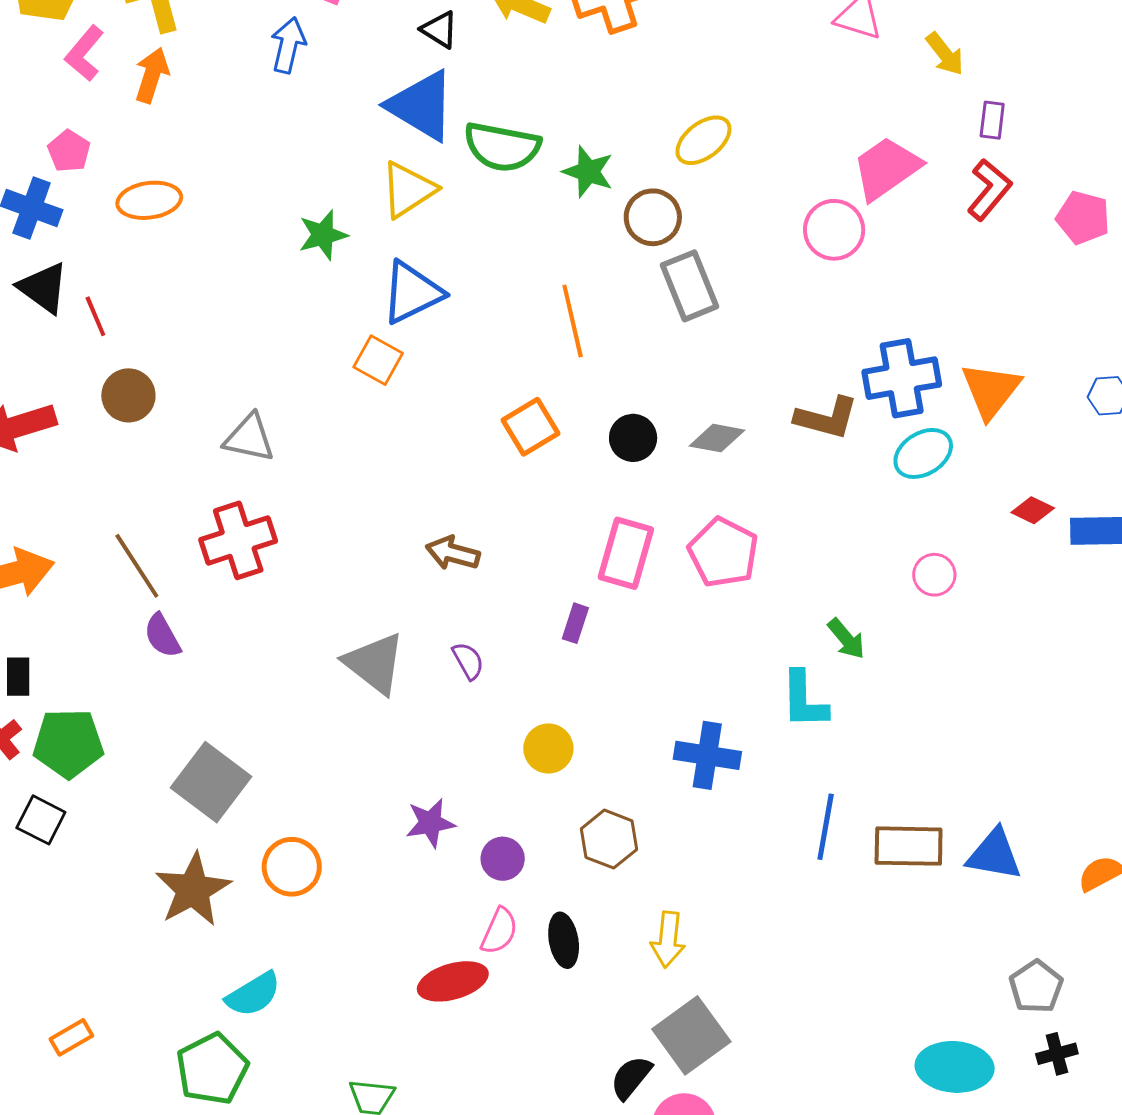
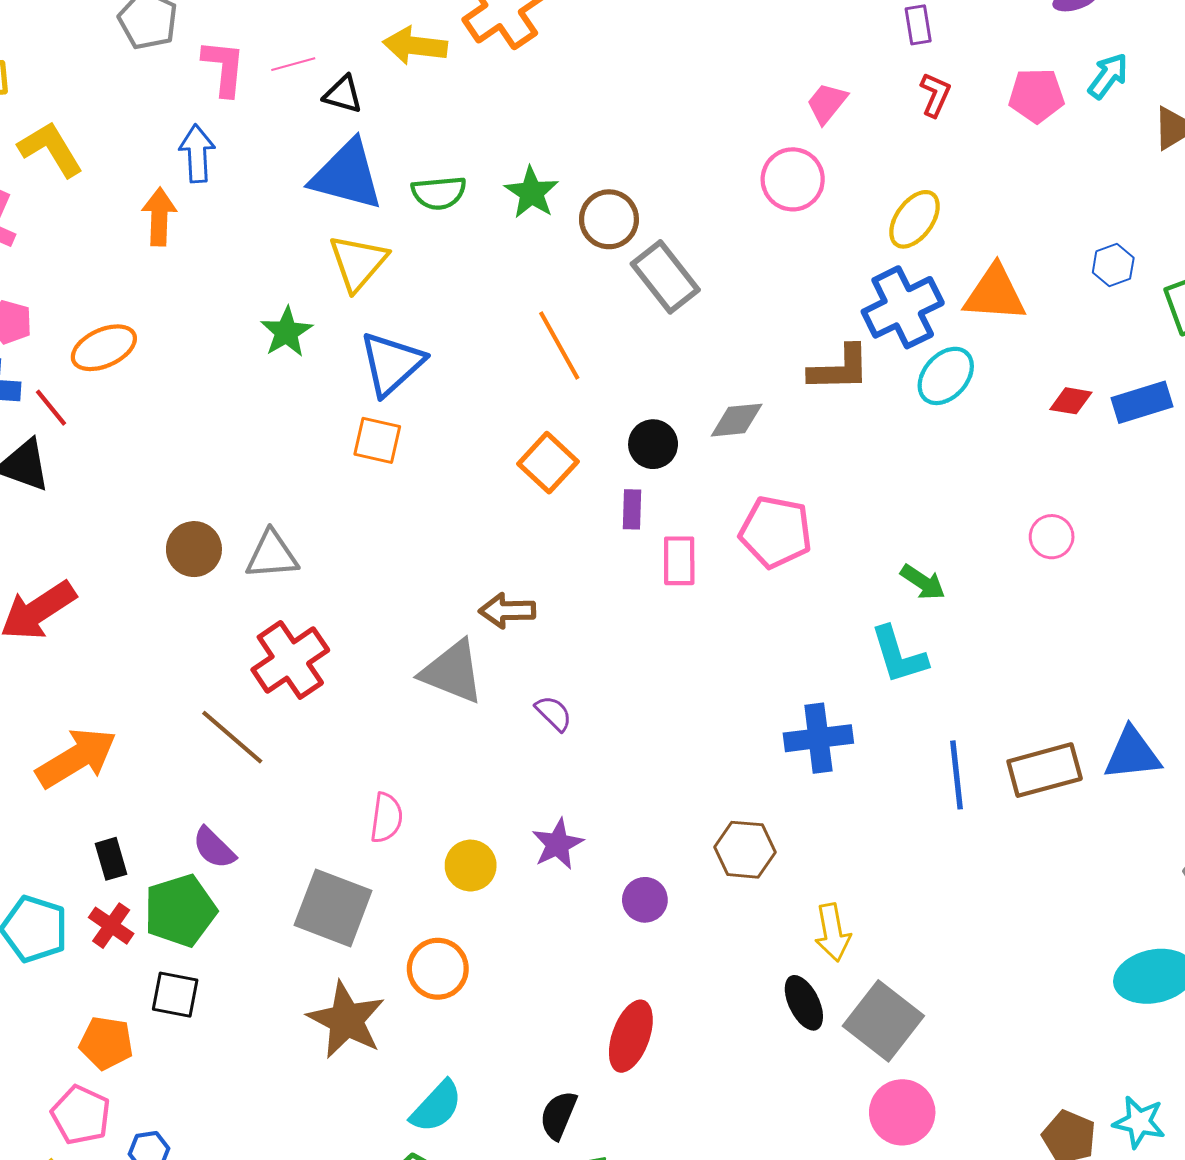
orange arrow: (152, 75) -> (159, 217), moved
yellow ellipse: (703, 140) -> (915, 219), moved
green semicircle: (502, 147) -> (439, 193), size x0.7
pink trapezoid: (886, 168) -> (827, 103), size x0.6
green star: (588, 172) -> (532, 193), turned 30
red L-shape: (989, 190) -> (935, 95), size x0.7
red line: (95, 316) -> (51, 408), moved
orange triangle: (991, 390) -> (995, 294), turned -48
brown circle: (128, 395) -> (194, 549), moved
pink rectangle: (626, 553) -> (679, 561), size x0.7
brown line: (137, 566) -> (232, 737), moved
pink circle: (934, 575) -> (1052, 537), moved
purple rectangle: (575, 623) -> (632, 509), moved
purple semicircle: (162, 636) -> (214, 848), moved
gray triangle: (375, 663) -> (452, 672), moved
yellow circle: (548, 748) -> (471, 866), moved
purple star: (430, 823) -> (558, 844), moved
pink semicircle: (499, 931) -> (386, 818), moved
black ellipse: (564, 940) -> (804, 1003), moved
red ellipse: (453, 981) -> (631, 1036), turned -38
black semicircle: (631, 1077) -> (558, 1115), moved

